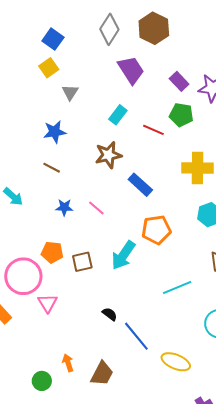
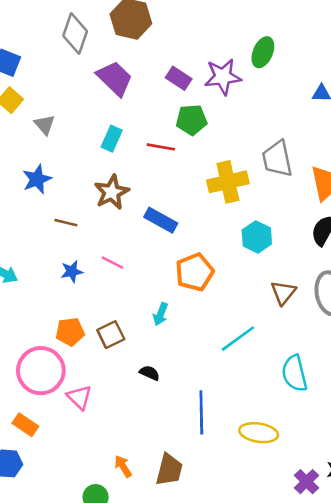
brown line: (52, 168) -> (66, 223), moved
cyan arrow: (123, 255) -> (161, 314), size x0.6
black semicircle: (110, 314) -> (150, 373), moved
blue line: (136, 336) -> (201, 412), turned 52

